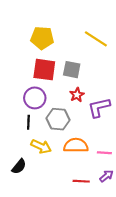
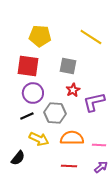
red square: (44, 70) -> (28, 66), moved
black line: (28, 122) -> (27, 116), turned 64
red line: (81, 181) -> (69, 166), moved

